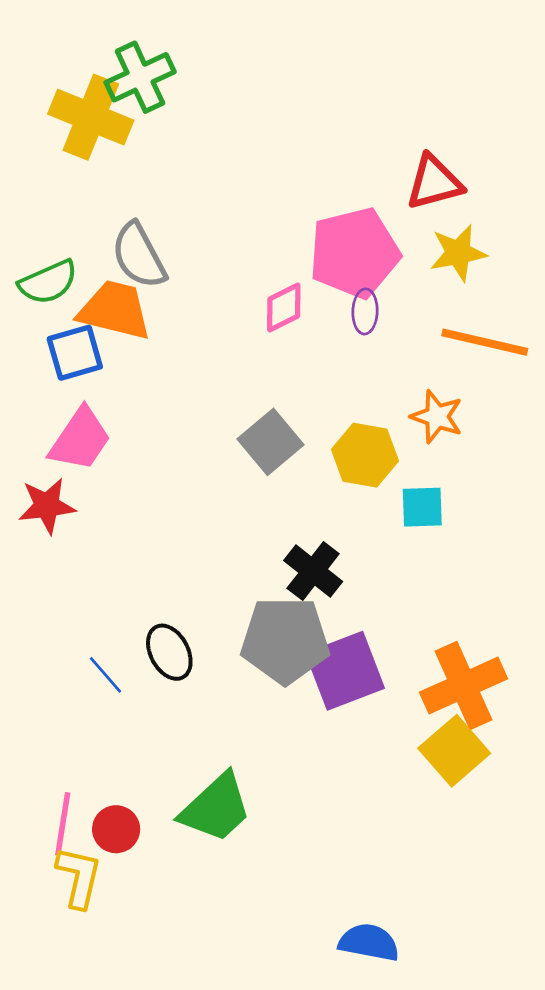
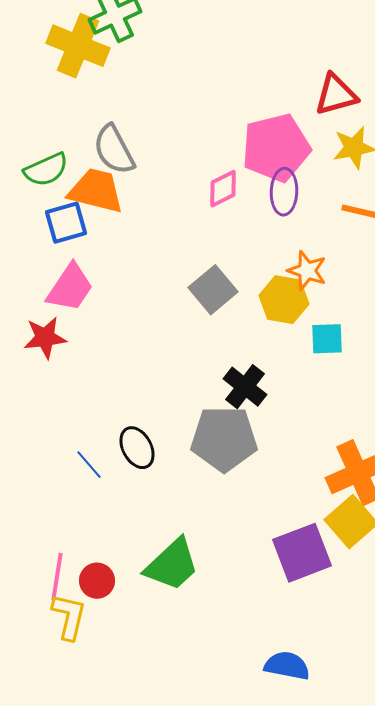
purple ellipse: (365, 311) -> (284, 192), size x1.4
orange star: (437, 417) -> (307, 271), moved
purple square: (345, 671) -> (302, 553), moved

